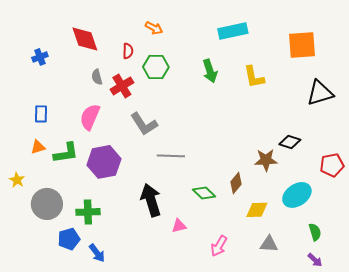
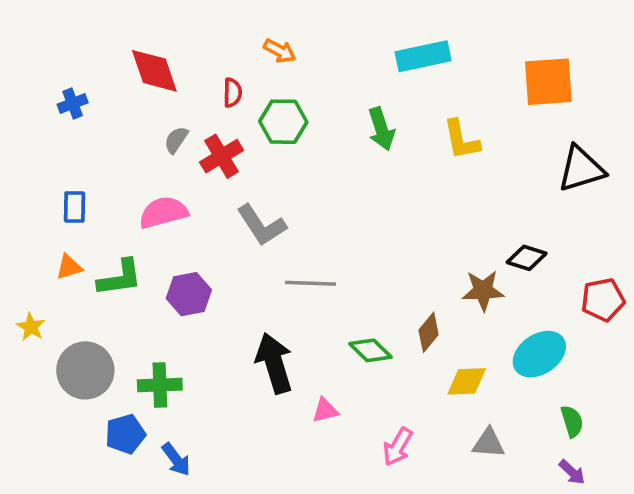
gray semicircle: (97, 77) -> (176, 140), turned 49
pink semicircle: (90, 117) -> (163, 212), turned 52
purple hexagon: (104, 162) -> (189, 294), size x0.7

